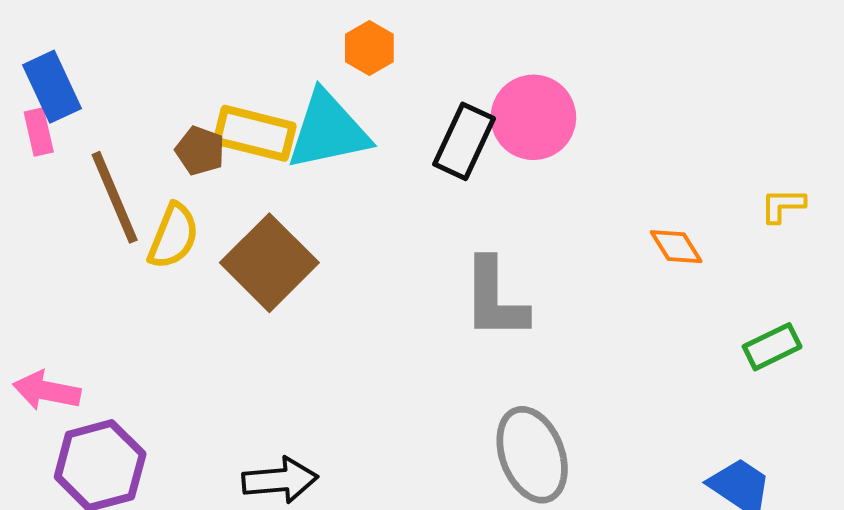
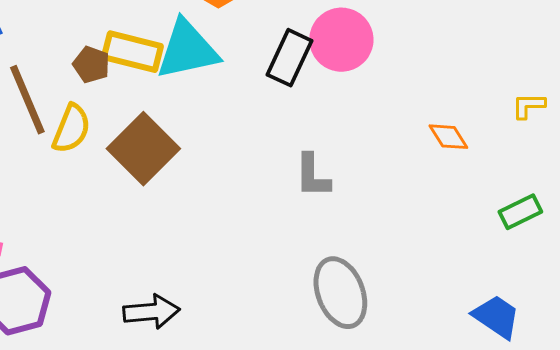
gray L-shape: (495, 299) -> (312, 176), size x0.7

